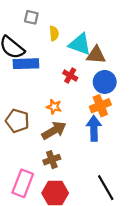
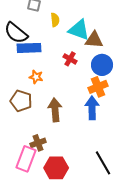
orange star: (54, 107) -> (36, 77), moved
brown arrow: (54, 130) -> (55, 110), turned -65
brown cross: (52, 160) -> (38, 143), moved

